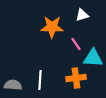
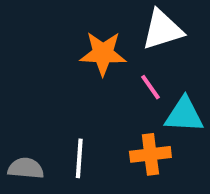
white triangle: (82, 15) -> (162, 30), size x1.6

